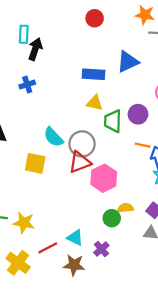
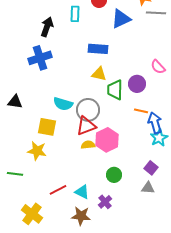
cyan rectangle: (24, 34) -> (75, 14), moved
blue triangle: (128, 62) -> (121, 19), moved
blue cross: (27, 85) -> (40, 58), size x1.6
cyan semicircle: (53, 137) -> (63, 104), turned -30
yellow semicircle: (125, 208) -> (88, 145), moved
yellow star: (24, 223) -> (37, 151), moved
red line: (48, 248) -> (58, 190), moved

